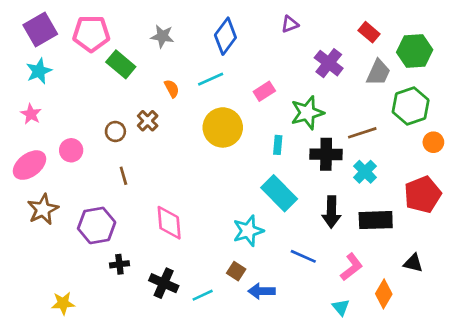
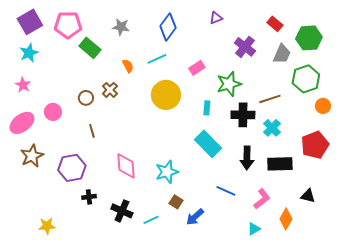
cyan star: (248, 231) -> (167, 172), moved
blue arrow: (262, 291) -> (195, 217), turned -42
cyan triangle: (341, 307) -> (254, 229), turned 40

